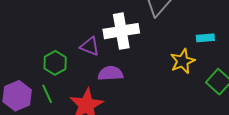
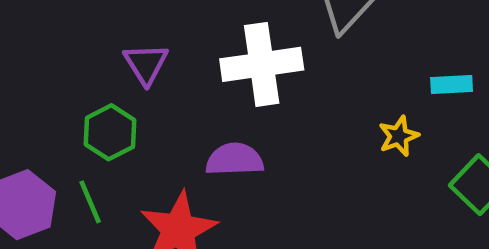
purple triangle: (90, 46) -> (146, 64), moved, turned 35
yellow star: (183, 61) -> (399, 136), size x0.7

